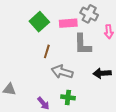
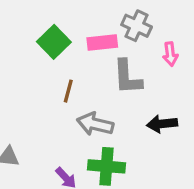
green cross: (68, 97) -> (106, 166), size x1.5

